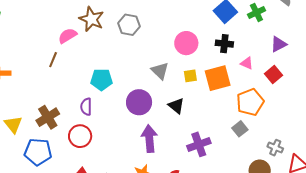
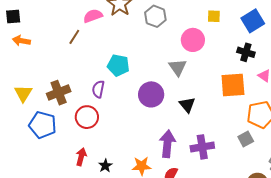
pink circle: (186, 43) -> (193, 40), moved
yellow square: (190, 76) -> (214, 16), moved
purple arrow: (149, 139) -> (167, 144), moved

